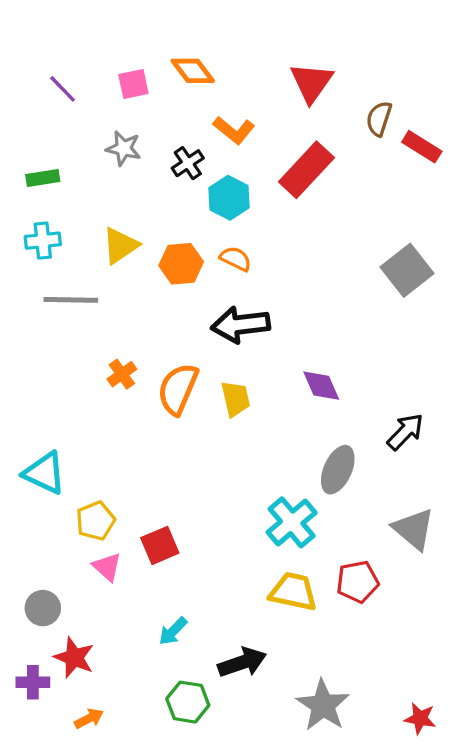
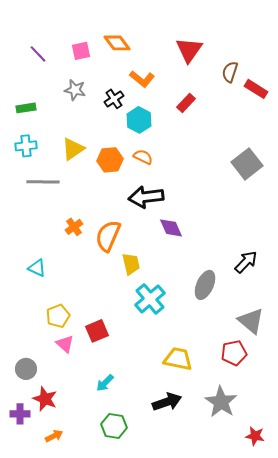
red rectangle: (306, 170) -> (186, 103), size x0.6
purple diamond: (321, 386) -> (171, 228), moved
yellow trapezoid: (236, 399) -> (131, 264), moved
cyan triangle: (44, 473) -> (37, 268), moved, size x0.7
cyan cross: (292, 522) -> (150, 299), moved
red pentagon: (358, 582) -> (234, 353), moved
black arrow: (242, 662) -> (167, 402), moved
gray star: (323, 705) -> (221, 402), moved

